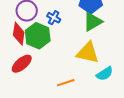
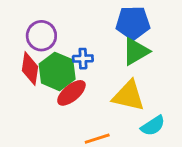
blue cross: (54, 18) -> (83, 59), moved, turned -32
red ellipse: (22, 64) -> (71, 93), moved

